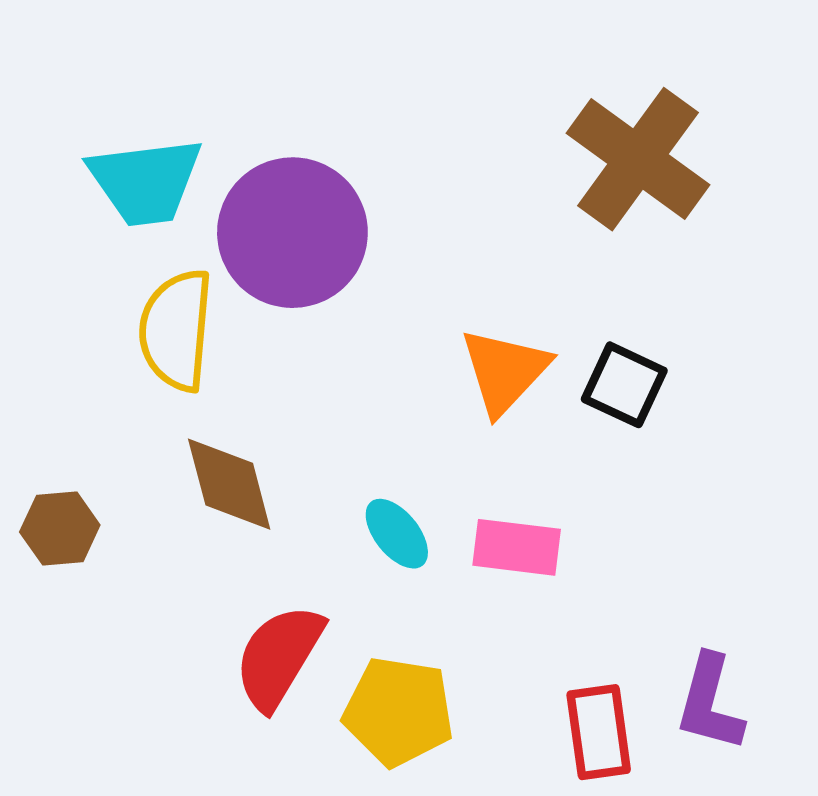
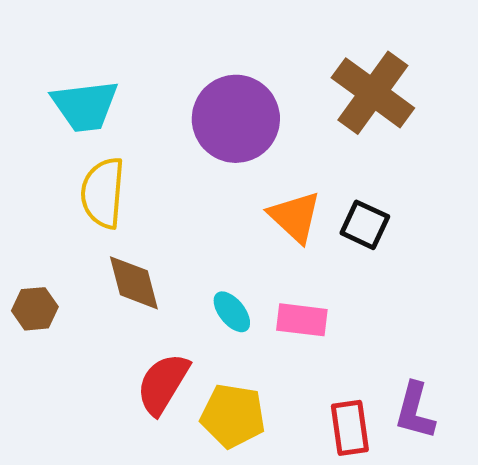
purple circle: (292, 233) -> (236, 119), moved
orange triangle: (505, 371) -> (295, 217), turned -30

